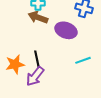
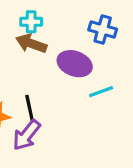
cyan line: (83, 60) -> (101, 92), moved

